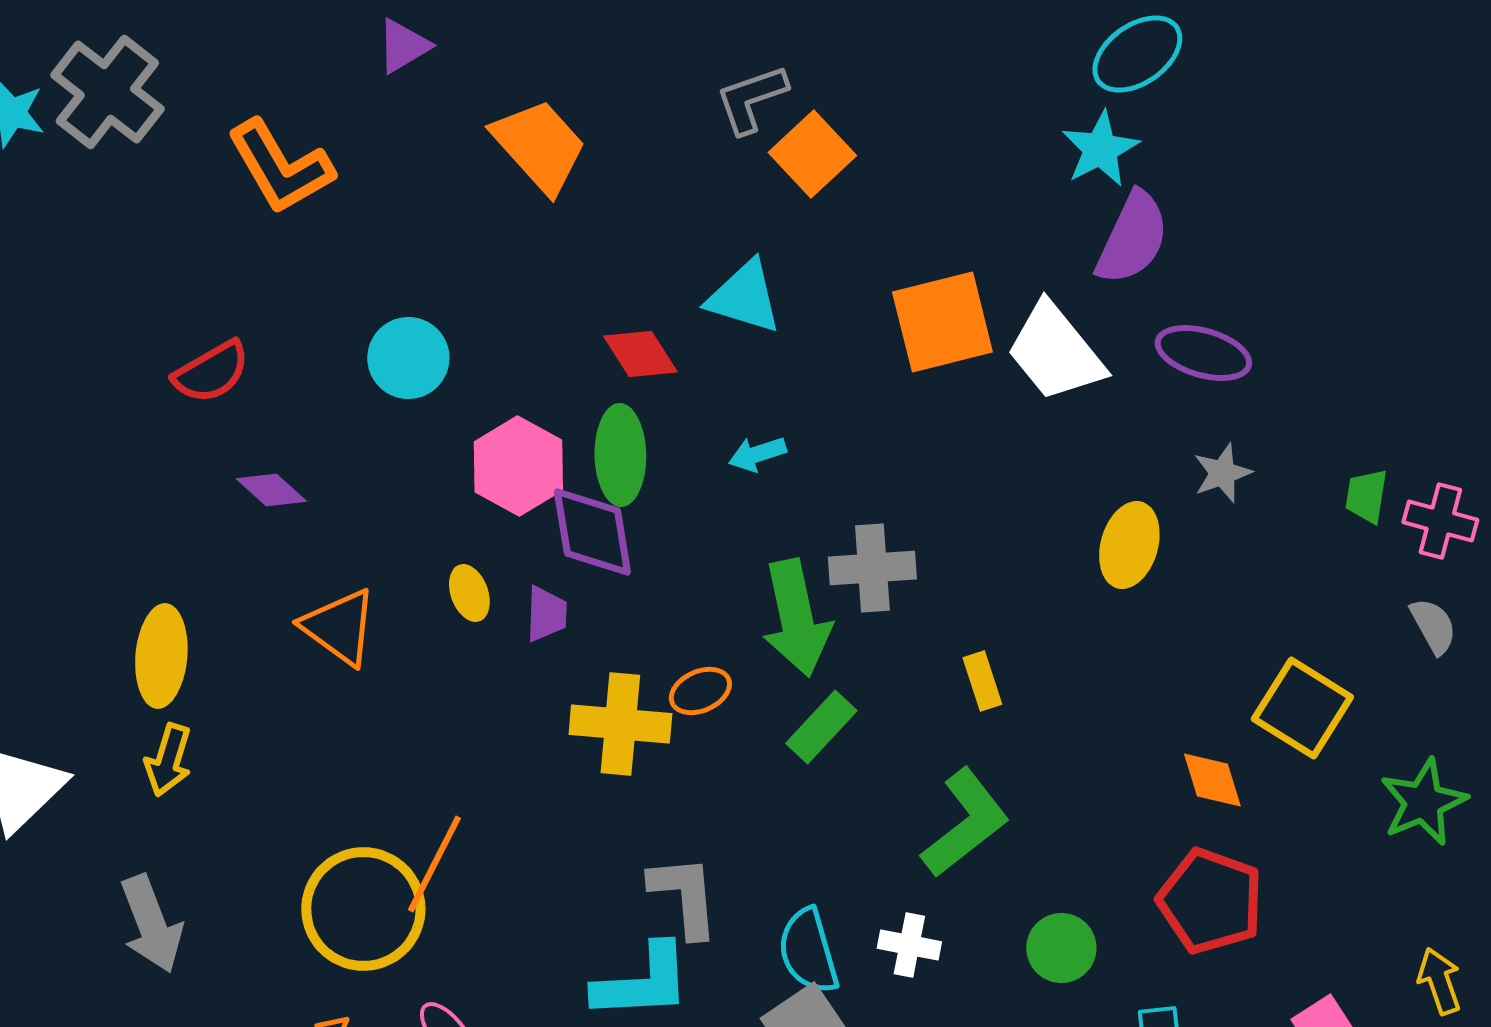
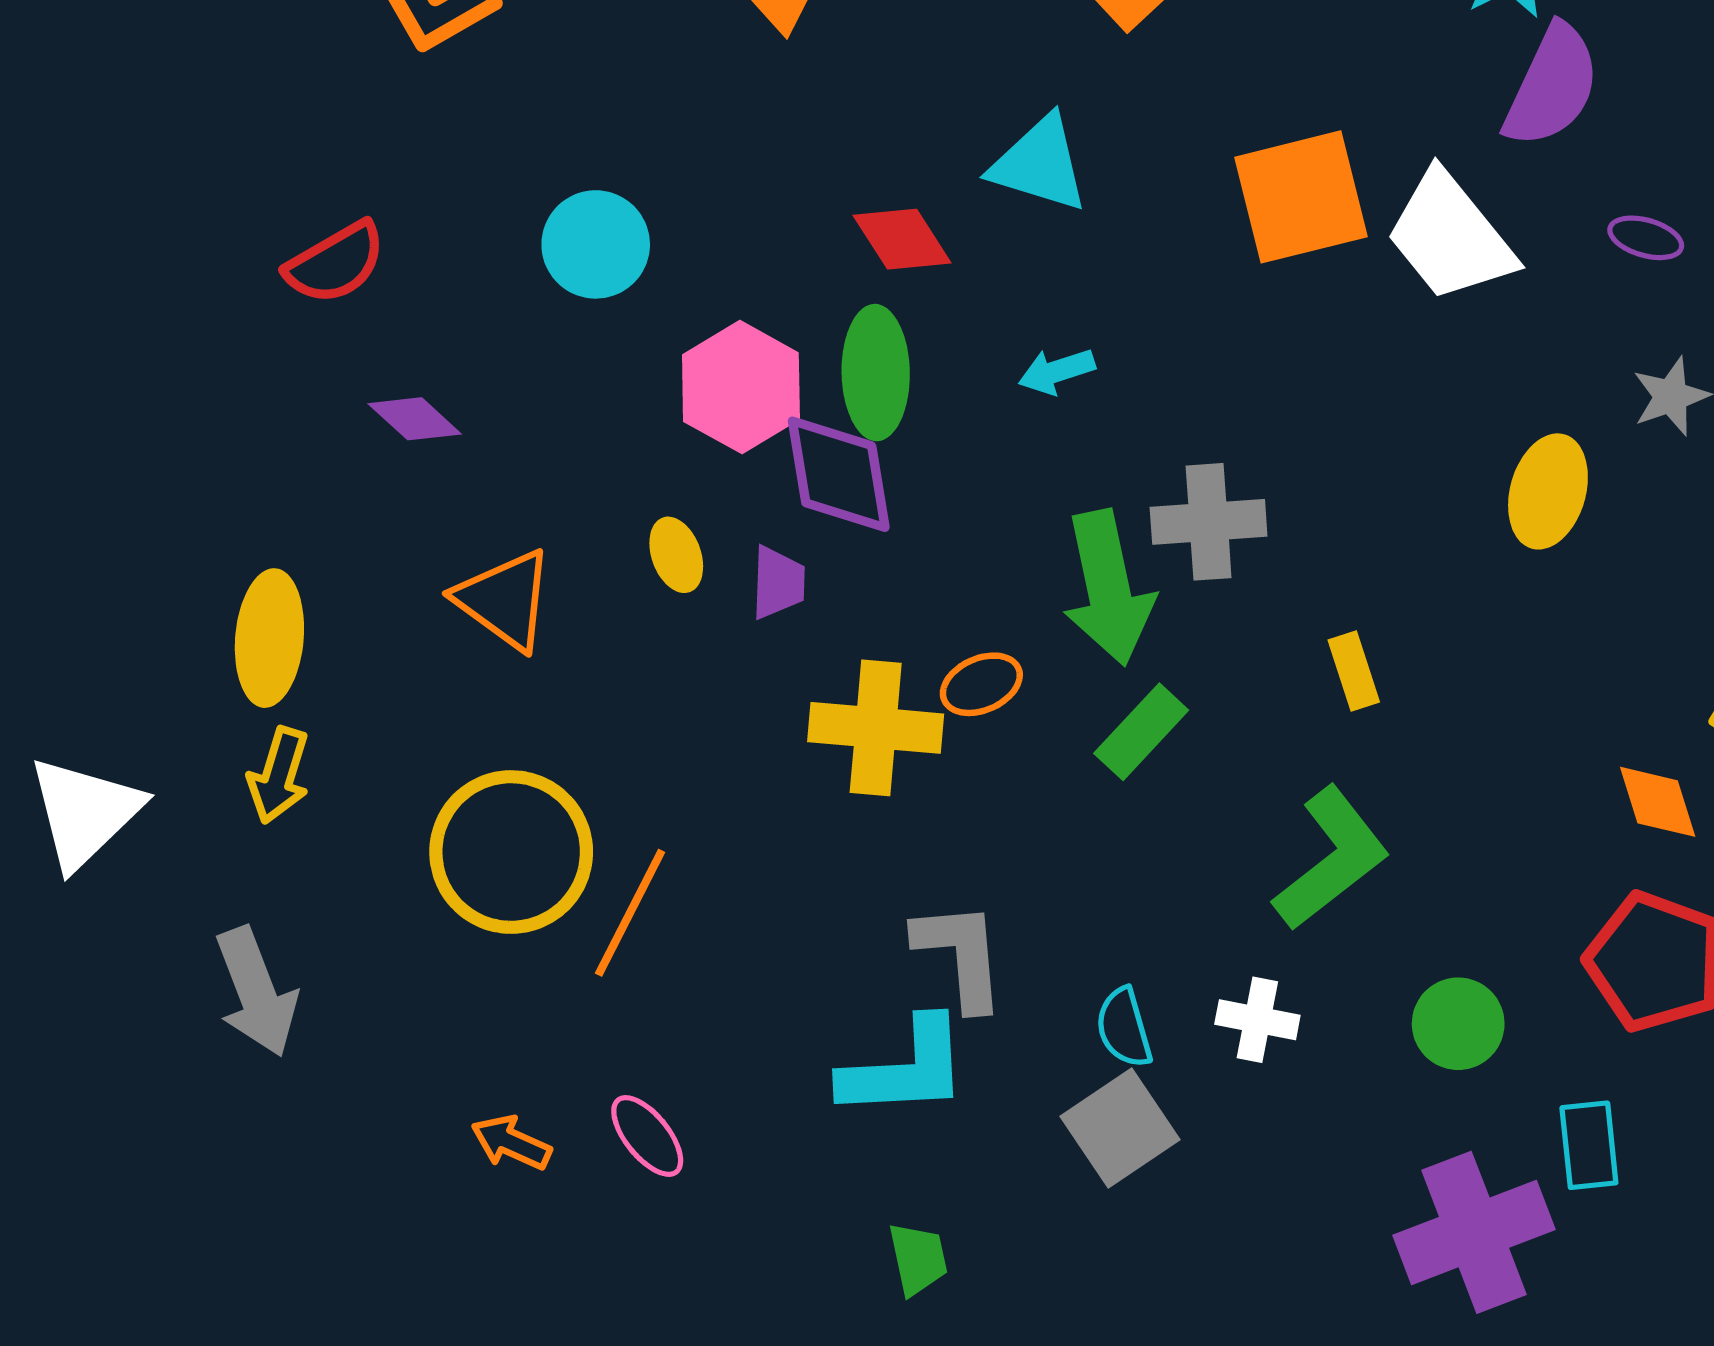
purple ellipse: (1203, 353) -> (1646, 238), size x0.6
yellow circle: (363, 909) -> (511, 852), moved
cyan semicircle: (808, 951) -> (1124, 1028), size x0.7

